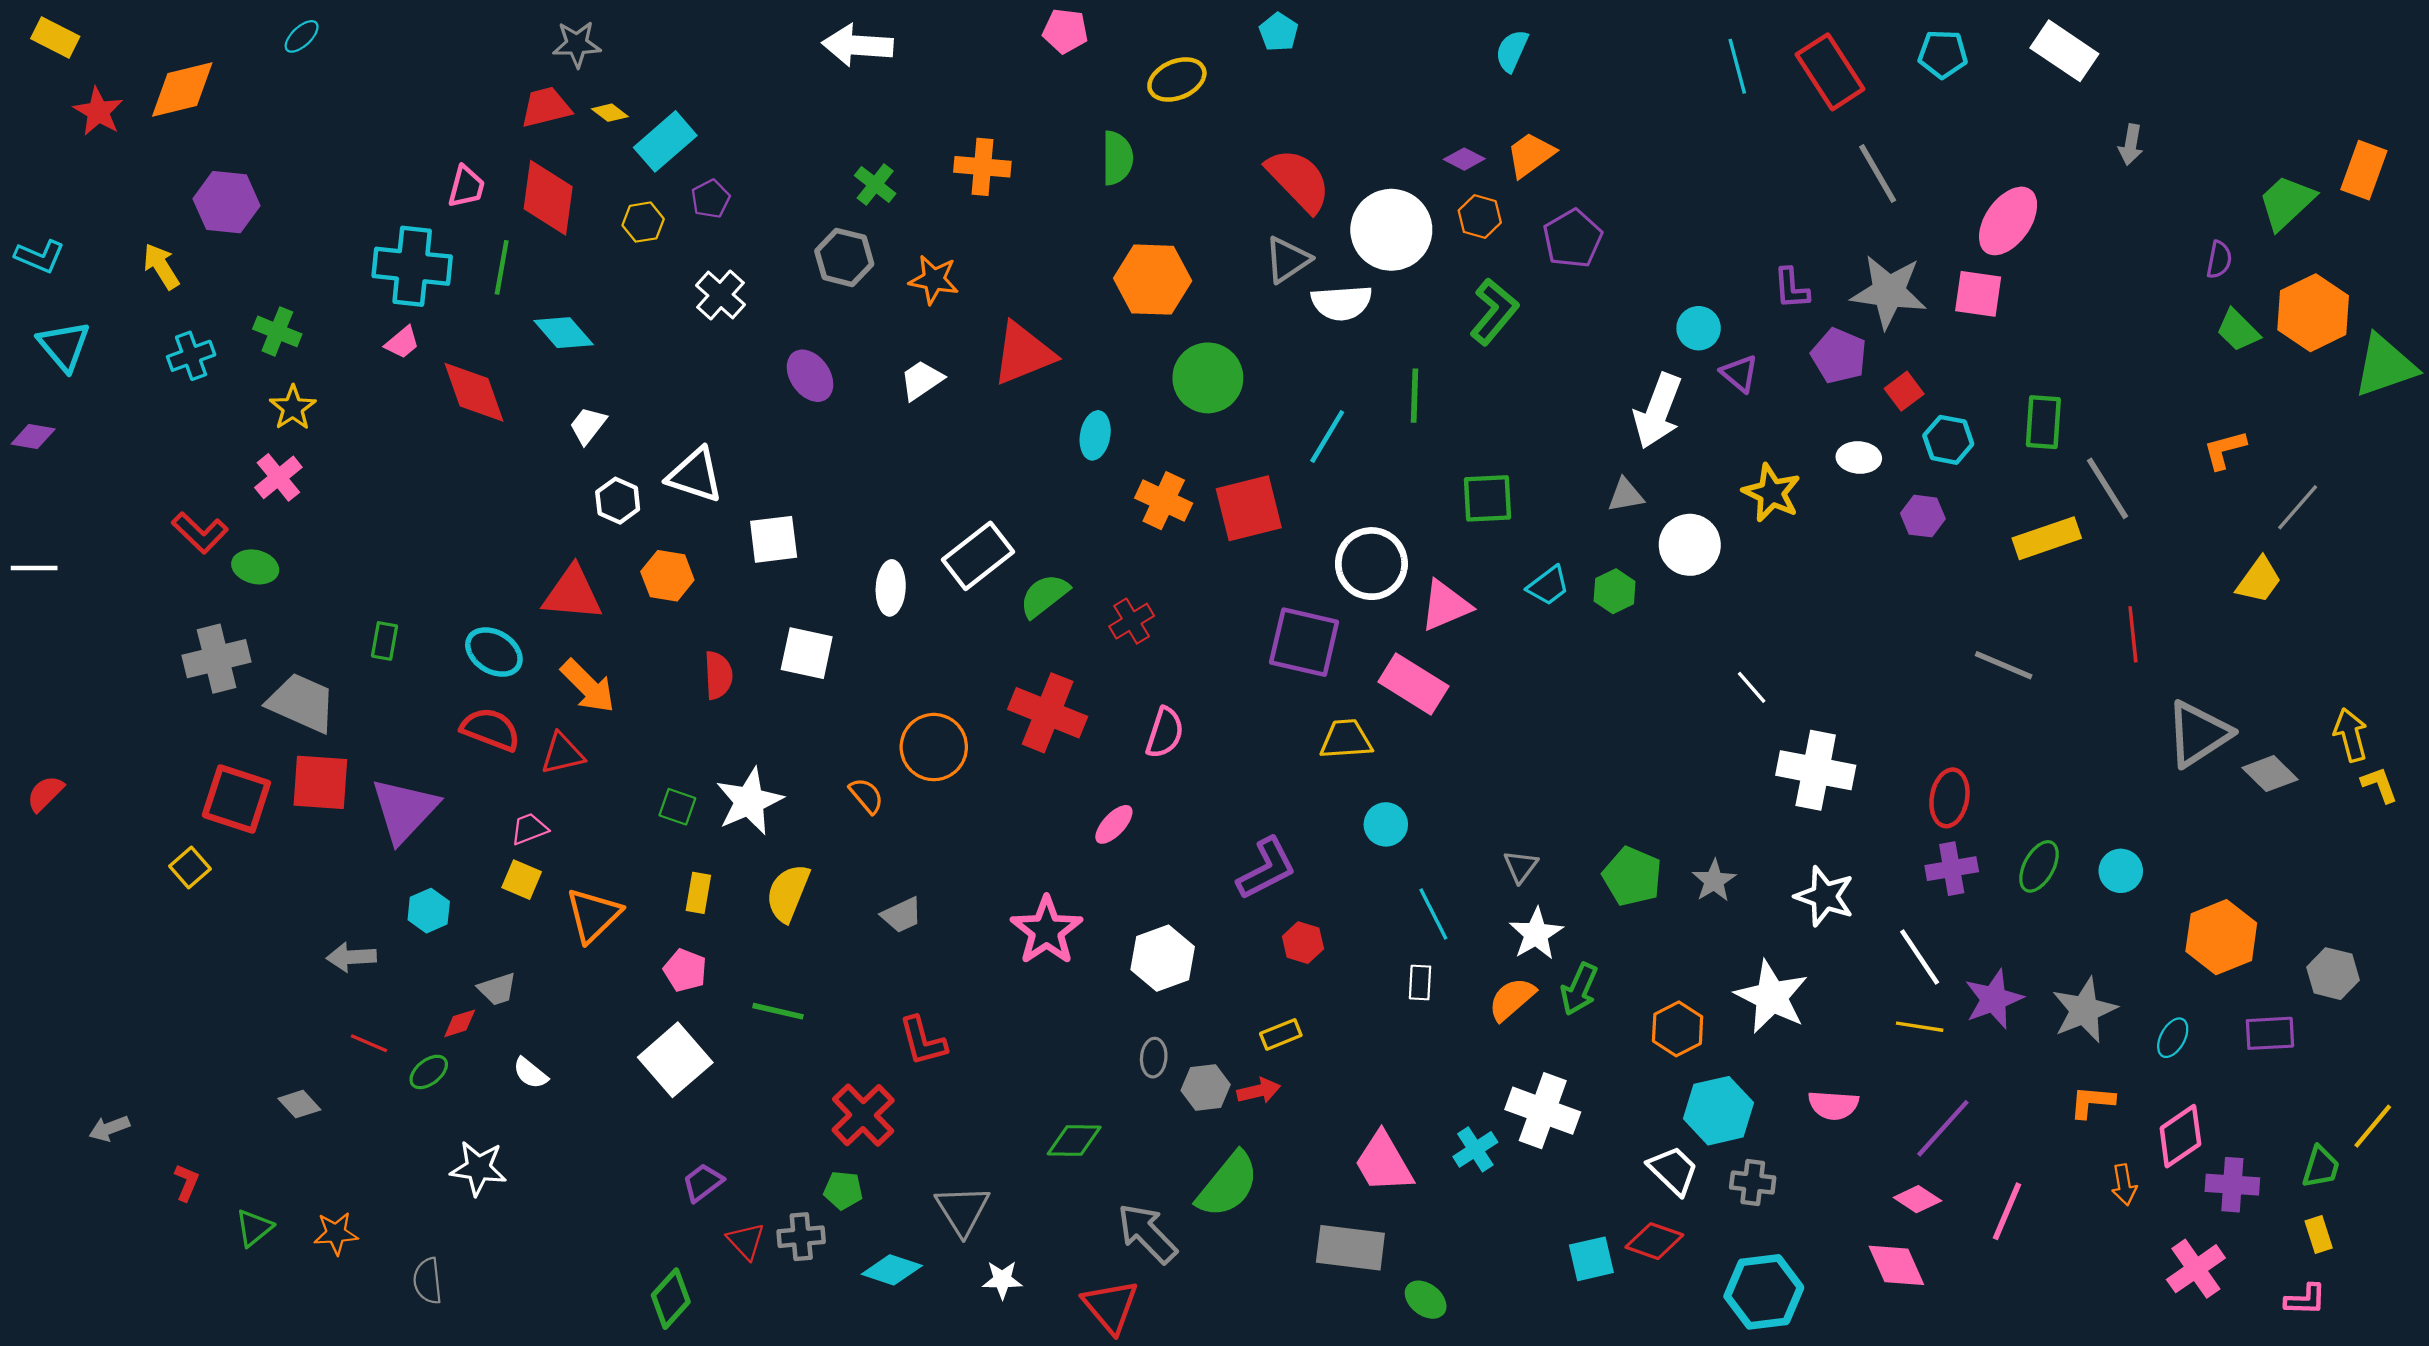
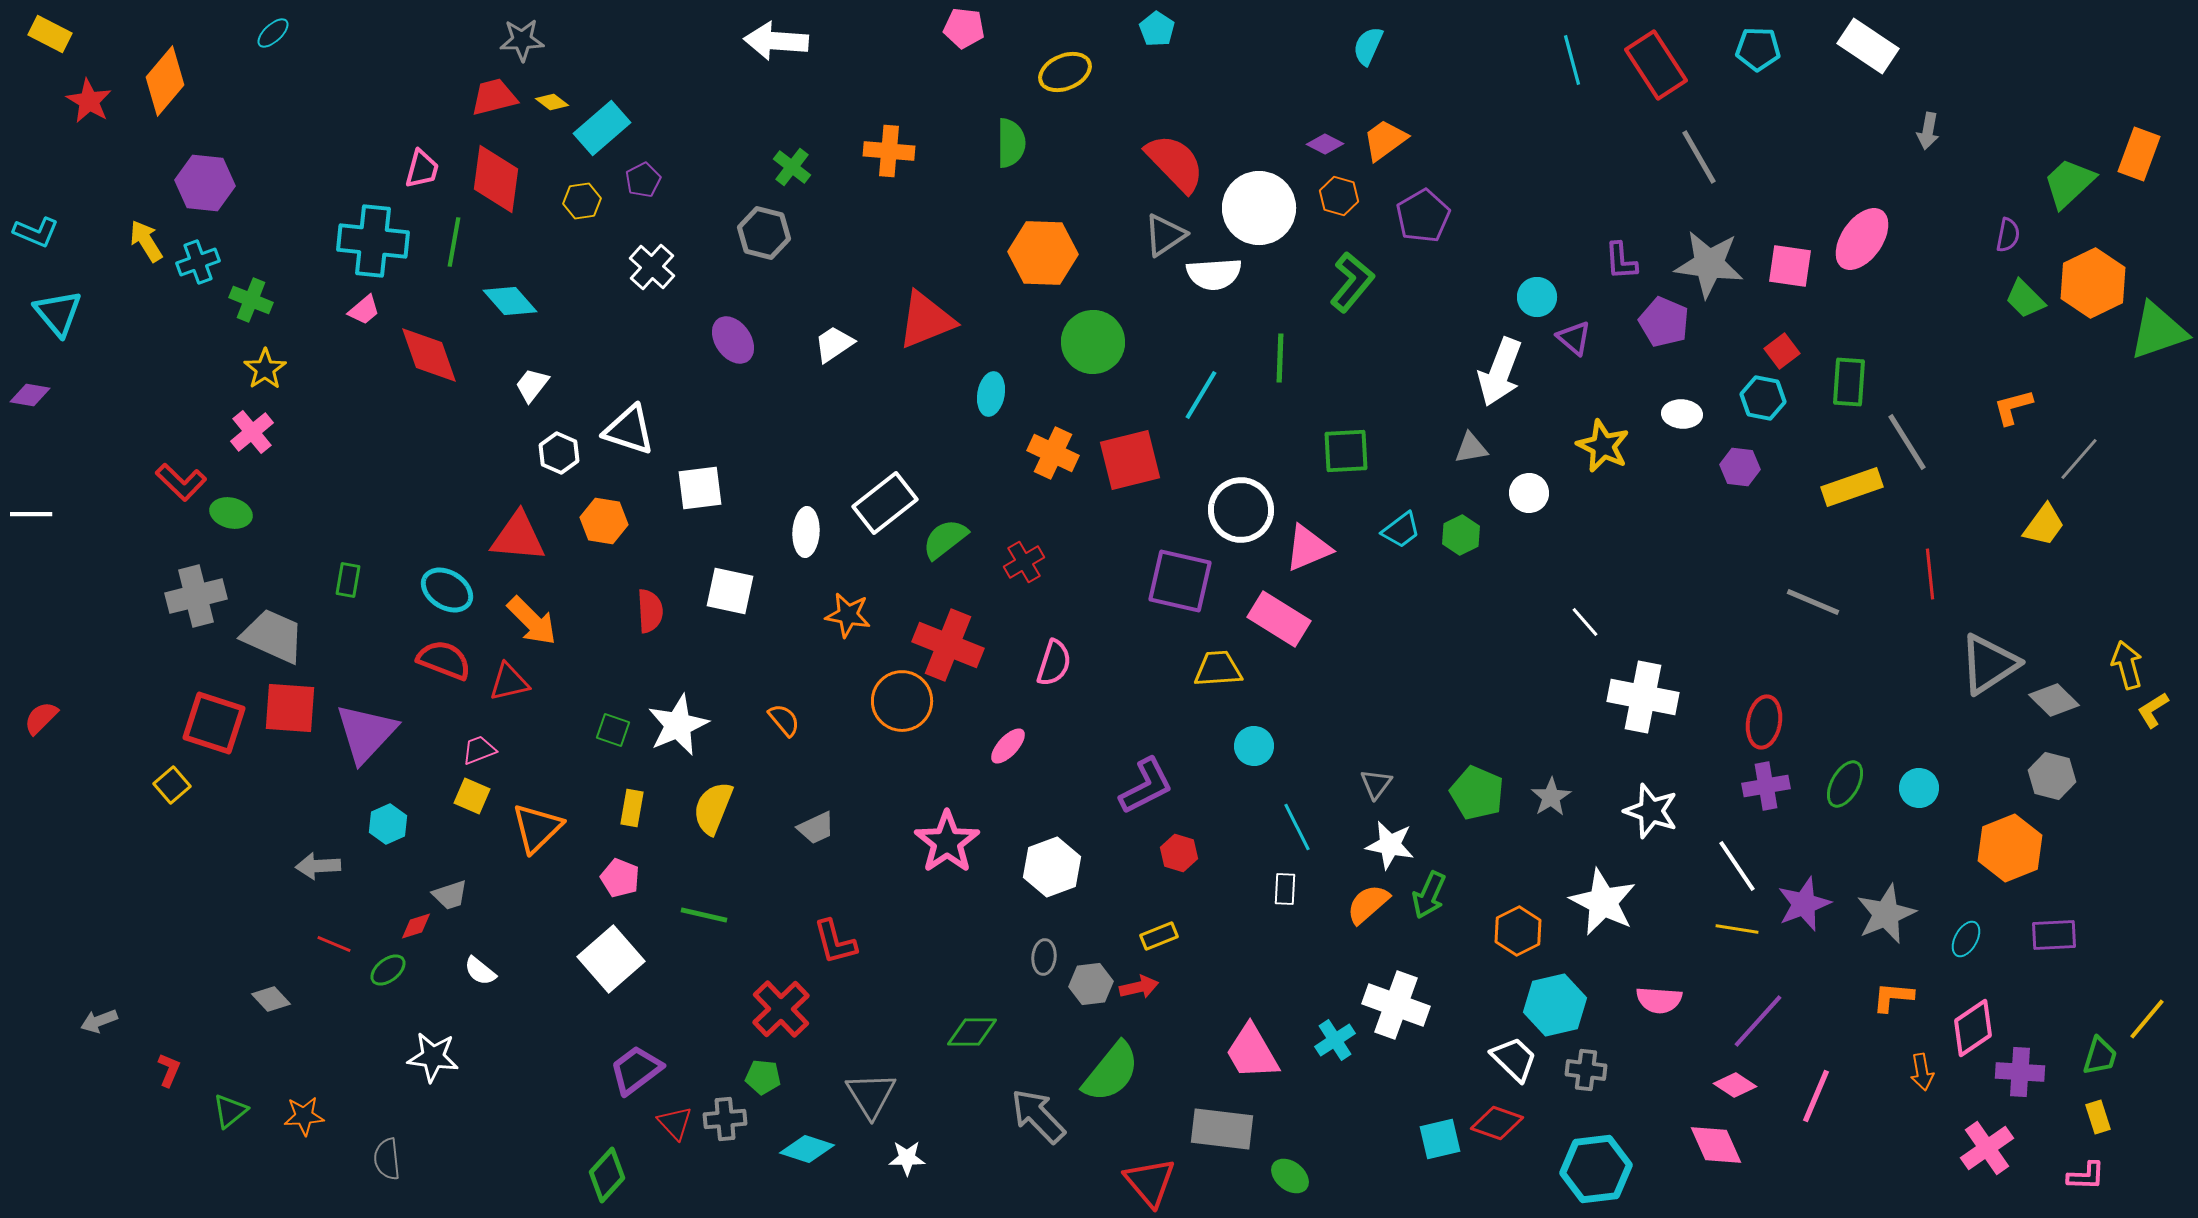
orange diamond: (182, 89) -> (165, 81), turned -36
pink ellipse: (2008, 221) -> (1862, 239), moved
orange star: (934, 280) -> (848, 615), moved
cyan cross: (191, 356) -> (198, 262), moved
red square: (1904, 391) -> (1782, 351), moved
white circle: (1690, 545) -> (1529, 493), size x0.7
orange circle: (934, 747) -> (902, 701), moved
yellow L-shape: (2379, 785) -> (2153, 710), turned -102
white star: (1536, 934) -> (1390, 845), turned -30
gray hexagon: (2333, 974) -> (2052, 776), moved
purple trapezoid: (703, 1182) -> (636, 1070), size x1.4
red triangle: (1111, 1306) -> (1150, 1182), moved

